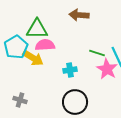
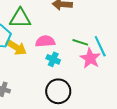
pink semicircle: (45, 45) -> (45, 41), moved
cyan cross: (70, 70) -> (53, 59), turned 32

